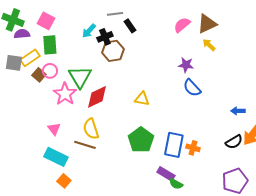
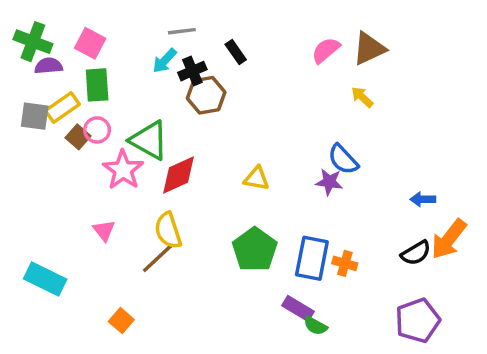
gray line: (115, 14) -> (182, 31), moved
yellow arrow: (209, 45) -> (362, 97), moved
purple star: (186, 65) -> (329, 182), moved
green triangle: (80, 77) -> (149, 140), turned -30
brown line: (85, 145) -> (158, 258), turned -60
cyan rectangle: (56, 157) -> (45, 279), moved

